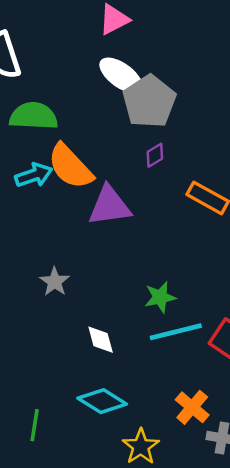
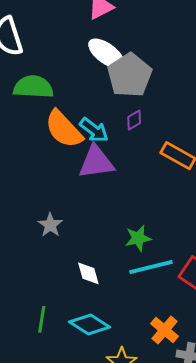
cyan arrow: (34, 175) -> (94, 130), moved, turned 56
green line: (35, 425) -> (42, 319), moved

